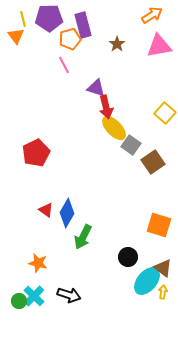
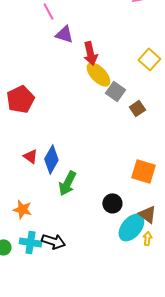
purple triangle: (96, 88) -> (64, 34), moved
brown square: (153, 162) -> (137, 108), size x0.7
cyan cross: (34, 296) -> (30, 242), moved, turned -35

